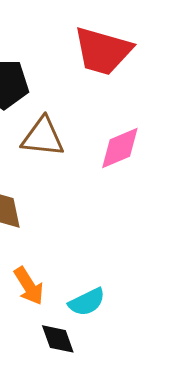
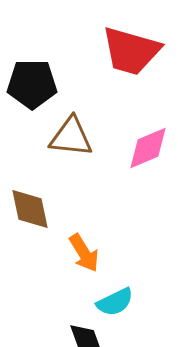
orange arrow: (29, 286) -> (84, 253), moved

